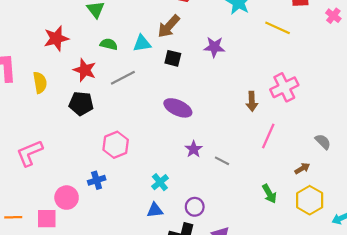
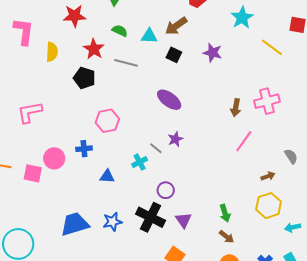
gray line: (123, 78) -> (126, 63), turned 30
gray line: (222, 161) -> (156, 148), moved
green arrow: (269, 194) -> (225, 213), moved
blue triangle: (155, 210) -> (107, 176), moved

